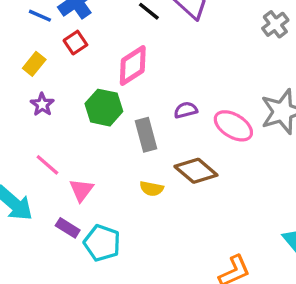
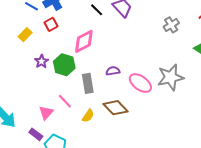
purple star: (42, 104) -> (41, 61), moved
pink line: (47, 165) -> (65, 101), moved
yellow semicircle: (152, 189) -> (88, 116), turned -72

